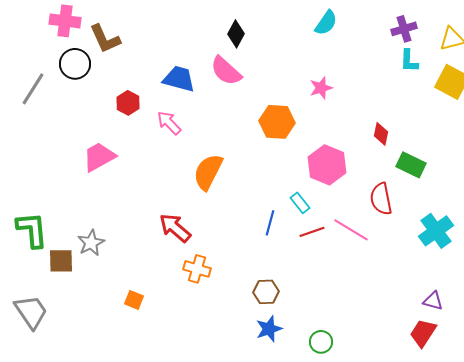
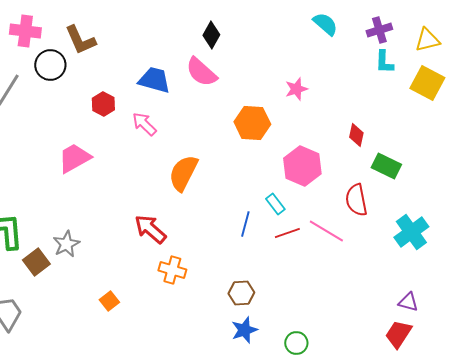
pink cross: (65, 21) -> (25, 31), moved
cyan semicircle: (326, 23) -> (325, 24), moved, turned -84
brown square: (61, 261) -> (36, 262), turned -36
orange square: (134, 300) -> (109, 301), turned 30

